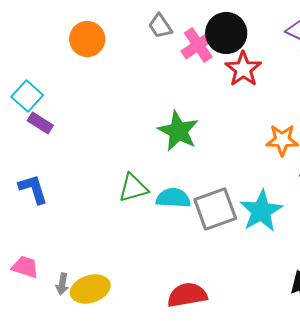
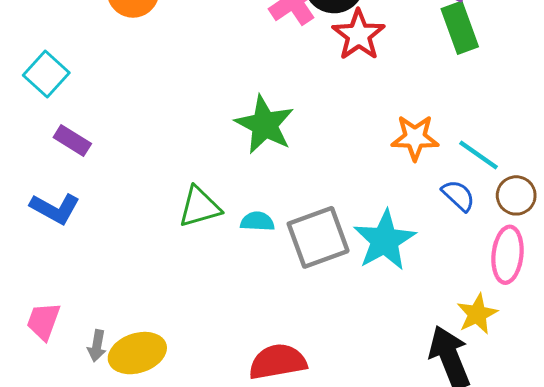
purple rectangle: (40, 123) -> (72, 140), moved
blue L-shape: (33, 189) -> (55, 208), turned 136
cyan semicircle: (173, 198) -> (257, 221), size x0.7
pink trapezoid: (25, 267) -> (43, 321), turned -88

